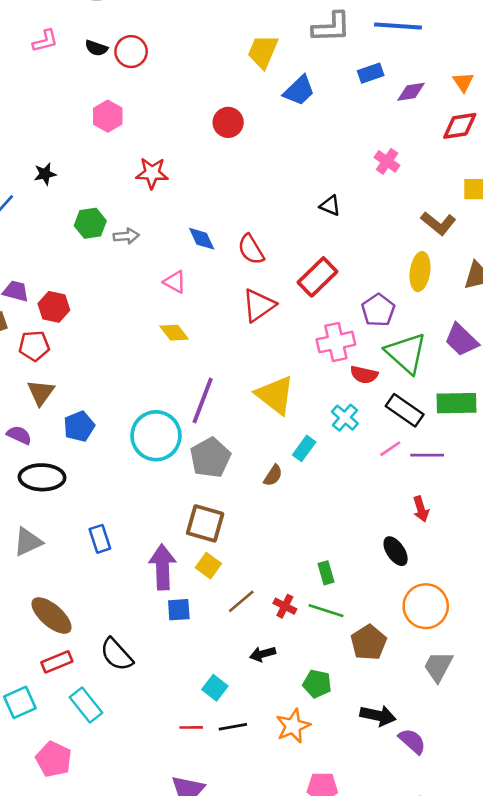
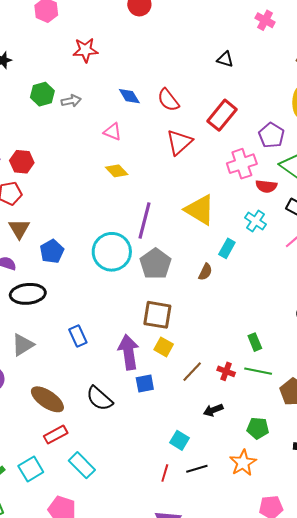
black semicircle: (116, 655) -> (99, 399), moved
red line: (191, 727) -> (165, 473), turned -66

